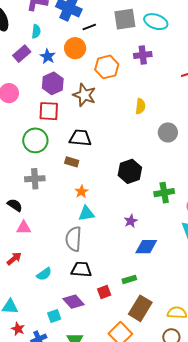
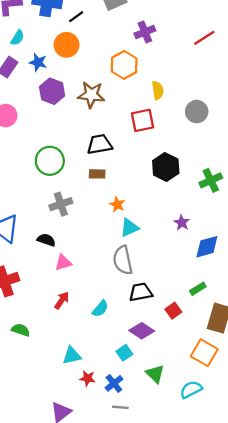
cyan semicircle: (36, 31) -> (18, 38), turned 40
orange hexagon: (107, 67) -> (124, 65), moved
red square: (49, 111) -> (142, 120), moved

